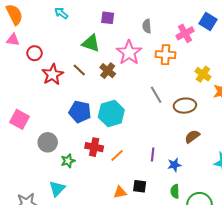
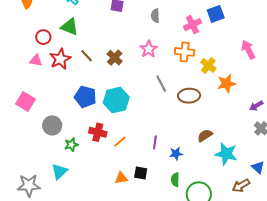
blue square: (208, 22) -> (216, 14), turned 36
pink triangle: (13, 40) -> (36, 60), moved
green triangle: (91, 43) -> (70, 27), moved
pink star: (129, 53) -> (149, 49), moved, size x0.7
orange cross: (165, 55) -> (185, 52), moved
brown semicircle: (192, 136) -> (205, 136), moved

